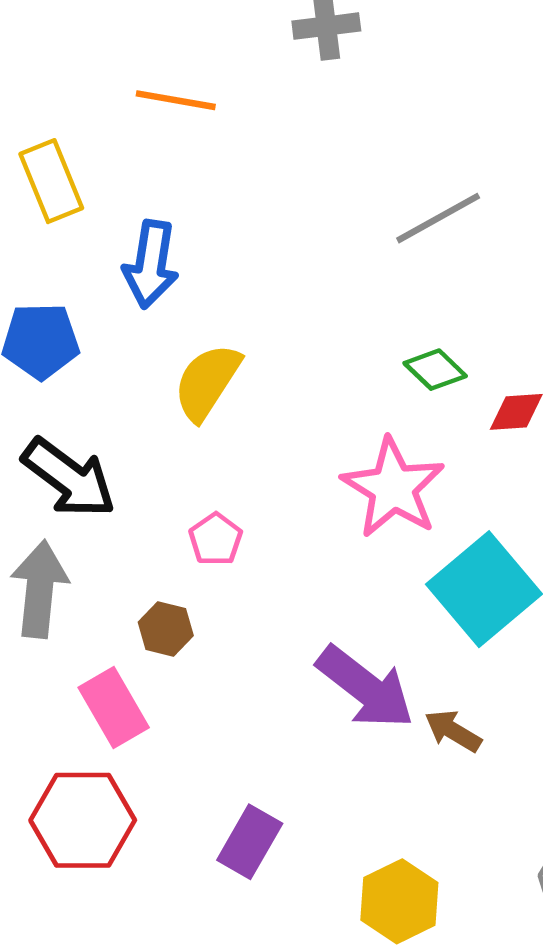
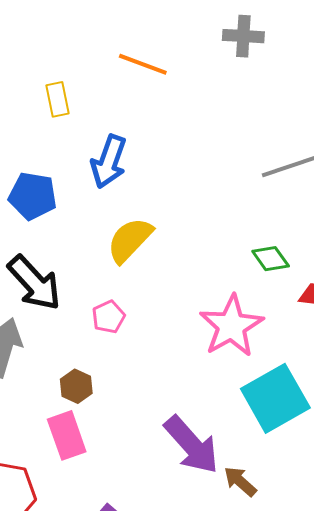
yellow rectangle: (51, 181) -> (58, 99), size x0.7
pink pentagon: (216, 539) -> (109, 317), moved
pink rectangle: (114, 707) -> (67, 435), moved

